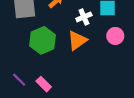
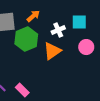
green hexagon: (43, 40) -> (26, 39), moved

